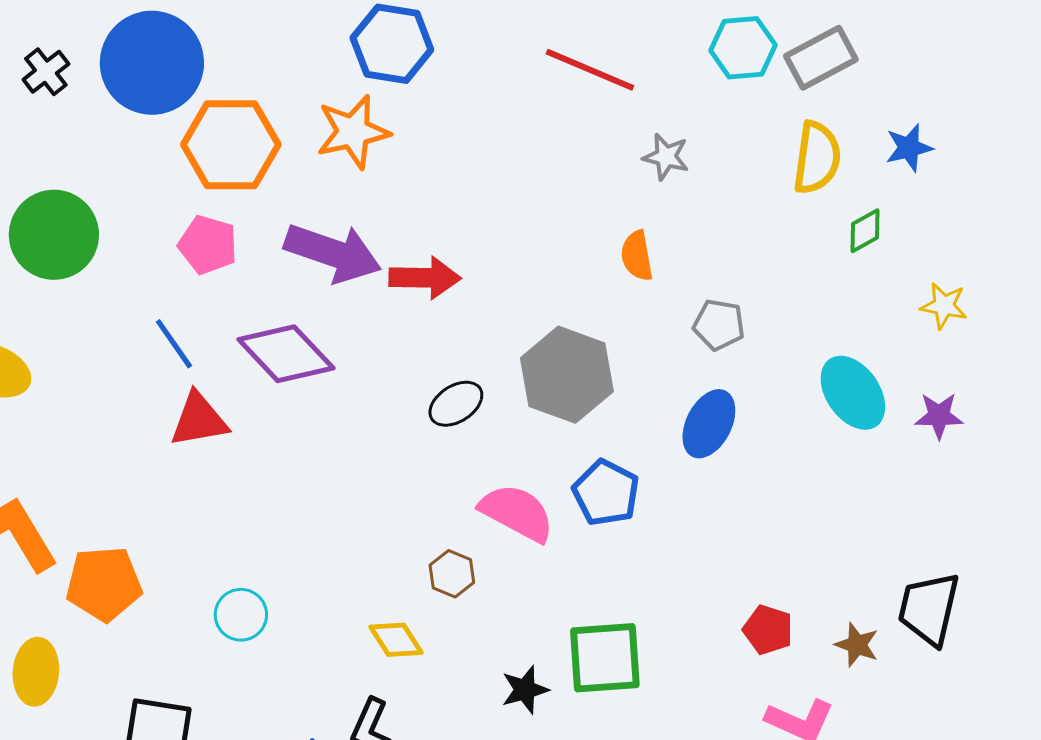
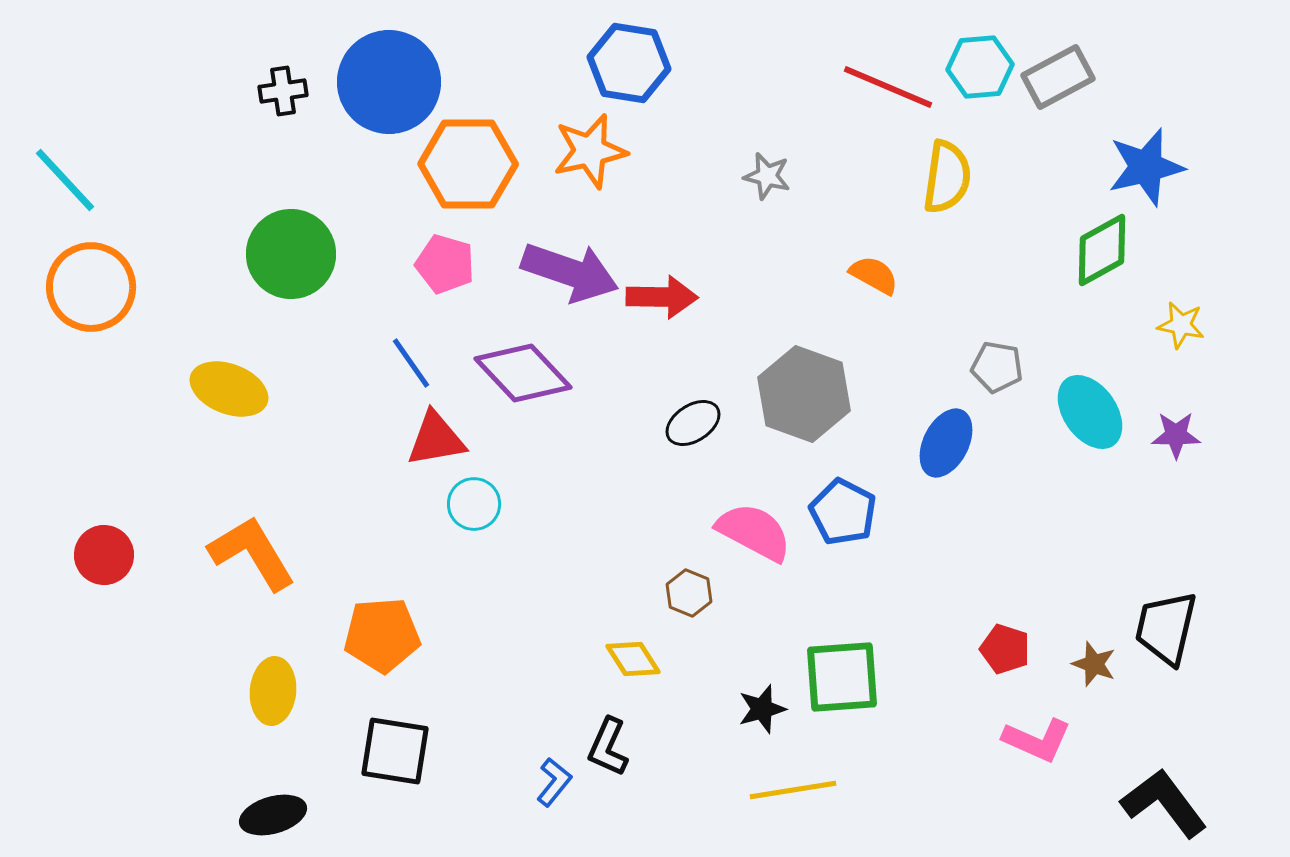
red line: (590, 70) -> (888, 87), moved
black cross: (46, 72) -> (283, 91), turned 30
blue star: (909, 148) -> (1146, 167), size x1.6
gray star: (666, 157) -> (767, 176), moved
yellow semicircle: (817, 158) -> (947, 177), moved
green diamond: (865, 231) -> (1102, 250), size x1.6
orange semicircle: (637, 256) -> (874, 275), turned 129
gray pentagon: (719, 325) -> (997, 367), moved
orange pentagon: (104, 584) -> (382, 635), moved
cyan circle: (241, 615) -> (474, 504), moved

